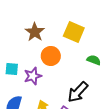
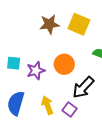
brown star: (35, 32) -> (49, 24), moved, turned 30
orange circle: (51, 56) -> (64, 64), moved

